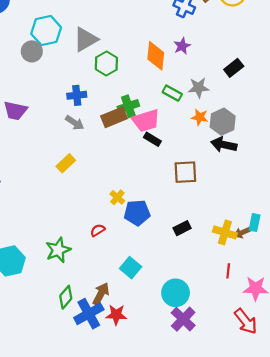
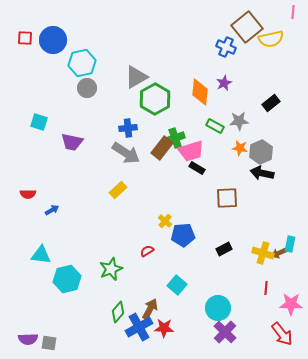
cyan hexagon: (46, 31) -> (82, 63), moved
green hexagon: (106, 63) -> (155, 99), size x1.4
brown rectangle: (114, 117) -> (162, 148), turned -30
gray arrow: (75, 123) -> (126, 153), size x1.6

